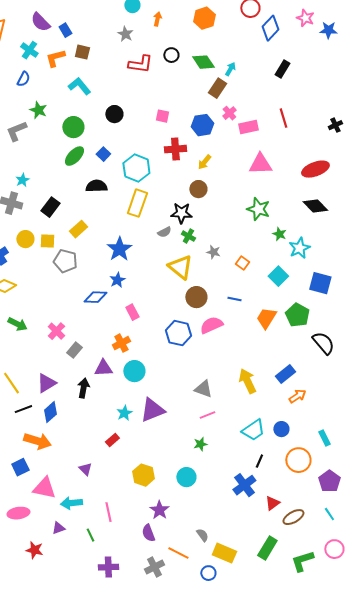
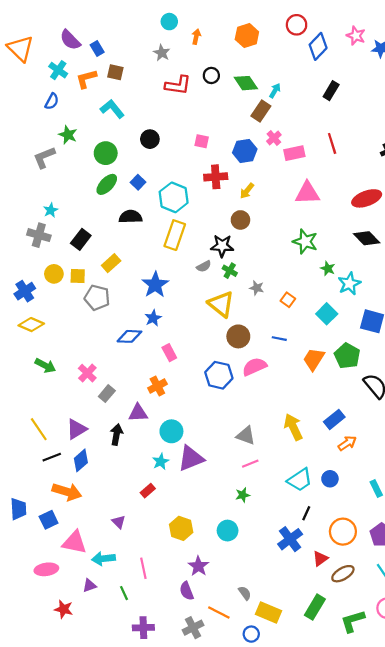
cyan circle: (134, 371) -> (171, 431), moved
orange circle: (298, 460) -> (343, 532), moved

